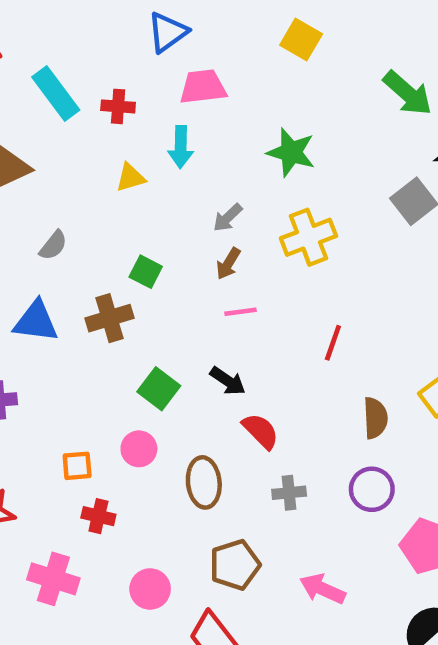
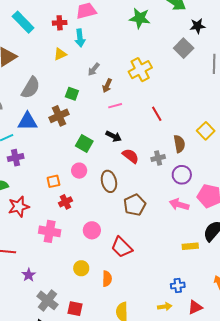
red cross: (118, 106) -> (60, 23), moved
green star: (291, 152) -> (140, 18), moved
gray arrow: (228, 218) -> (94, 69), moved
gray semicircle: (53, 245) -> (31, 88), size x1.6
red line: (333, 343) -> (157, 114), turned -42
gray cross: (289, 493) -> (158, 158), moved
red cross: (98, 516) -> (65, 202), turned -32
brown pentagon: (235, 565) -> (135, 205), moved
pink arrow: (323, 589) -> (179, 204), moved

